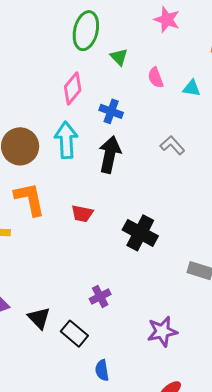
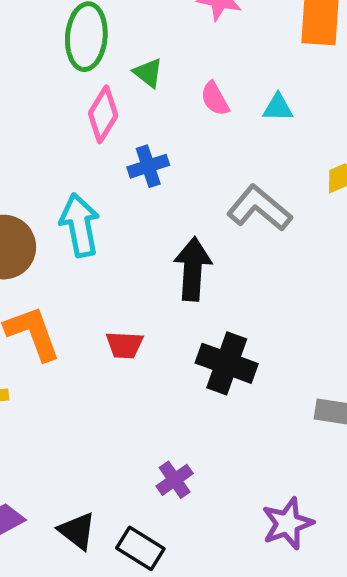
pink diamond: (73, 88) -> (103, 114), moved
blue cross: (111, 111) -> (148, 166), turned -30
gray L-shape: (172, 145) -> (259, 208), size x1.5
black arrow: (110, 155) -> (193, 269), moved

